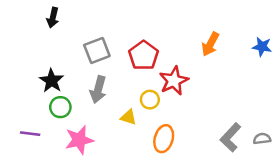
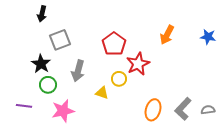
gray square: (97, 50) -> (60, 40), moved
orange ellipse: (164, 139) -> (153, 110), moved

